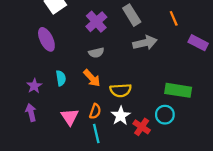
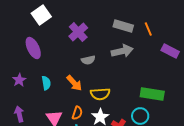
gray rectangle: (132, 15) -> (123, 26), moved, turned -42
gray semicircle: (96, 53) -> (88, 60), moved
purple star: (34, 86) -> (19, 80), moved

